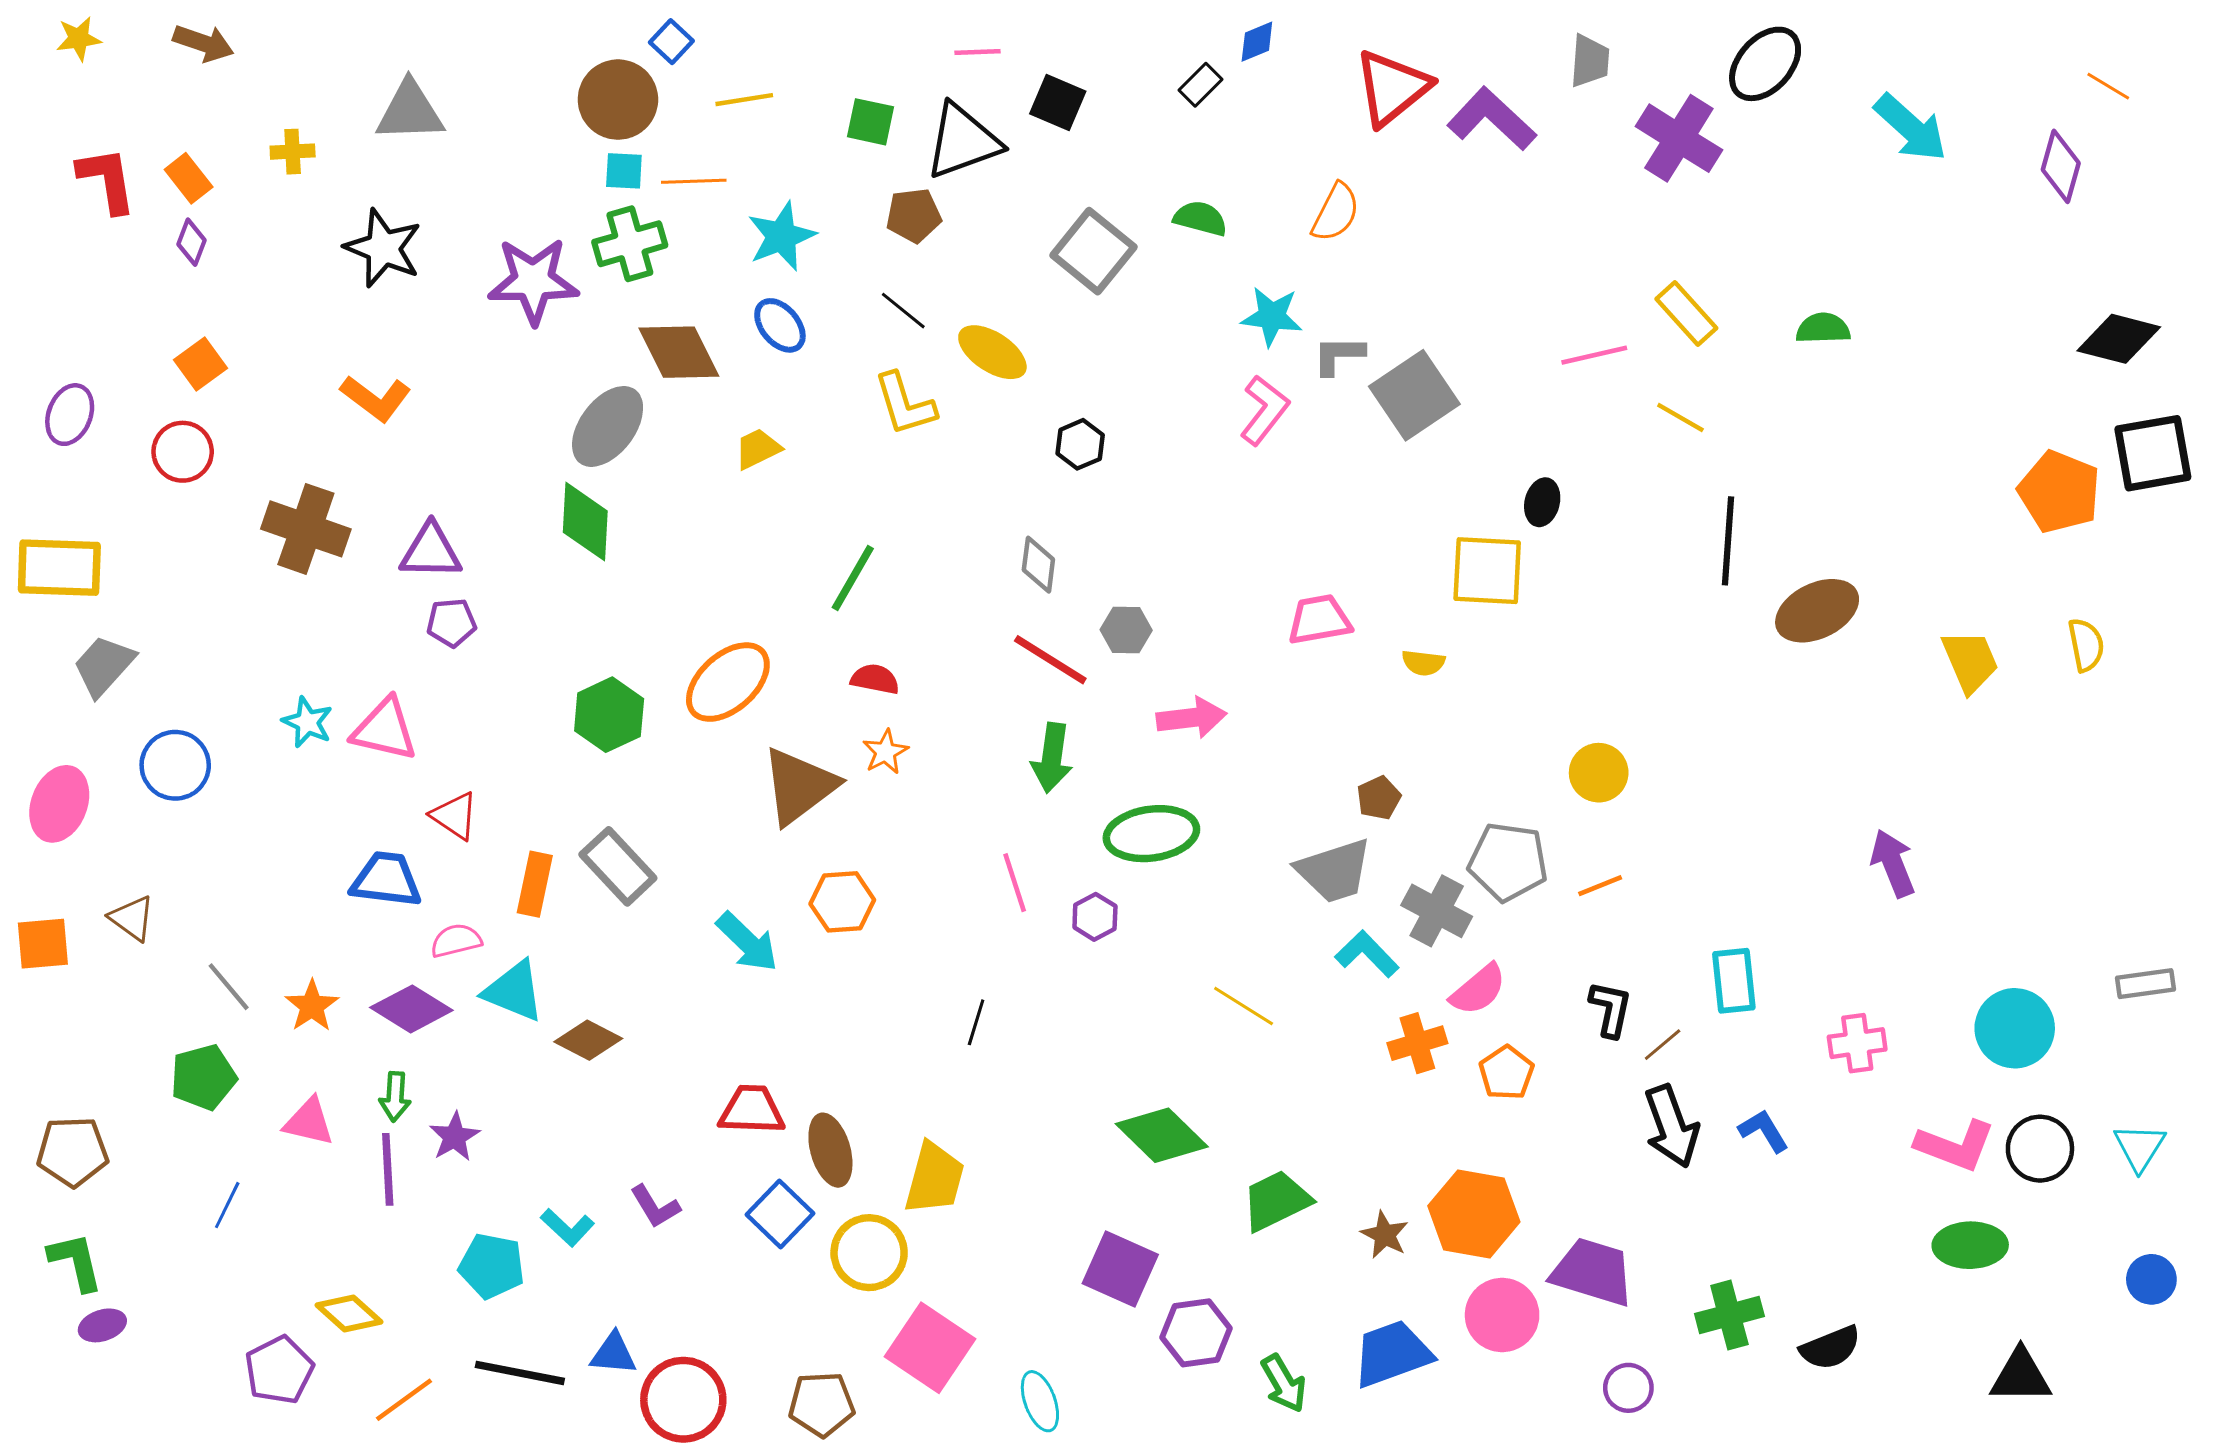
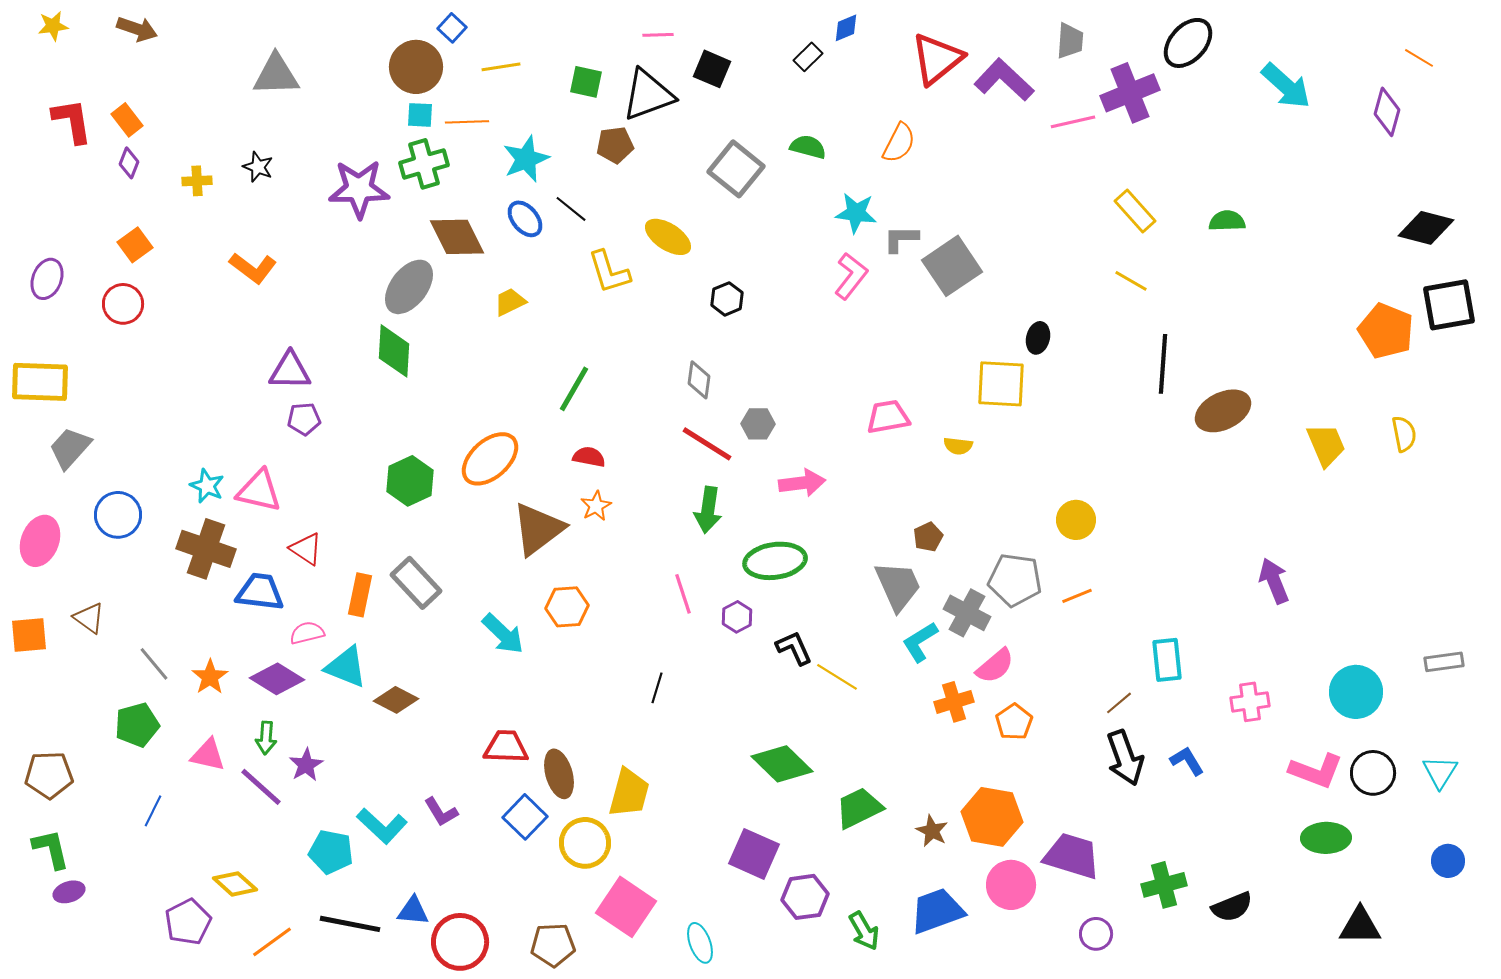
purple cross: (1679, 138) -> (1130, 93), turned 36
yellow cross: (293, 152) -> (197, 181), moved
black star: (383, 248) -> (258, 167), size x0.6
black line: (903, 311) -> (571, 209), moved
pink line: (1594, 355) -> (1073, 122), moved
brown cross: (306, 529) -> (206, 549), moved
gray trapezoid: (1334, 871) -> (898, 586), turned -96
cyan L-shape: (1367, 954) -> (920, 642), turned -78
black L-shape: (1611, 1009) -> (794, 648), moved, turned -36
purple line: (388, 1169) -> (261, 787), turned -45
cyan L-shape: (567, 1227) -> (382, 826), size x1.4

